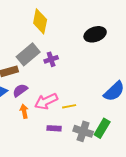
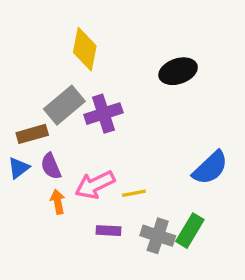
purple cross: (51, 59) -> (103, 114), size x1.5
purple semicircle: (20, 90) -> (51, 166), turned -77

